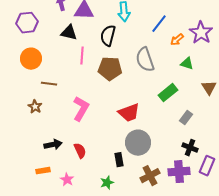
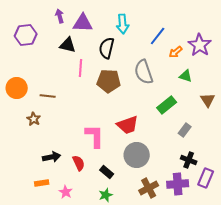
orange circle: (31, 59) -> (17, 88), moved
pink L-shape: (81, 109) -> (95, 136), moved, turned -30
black rectangle: (119, 160) -> (107, 172), moved, turned -40

